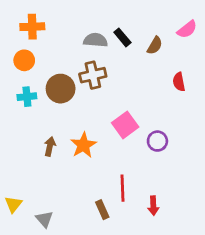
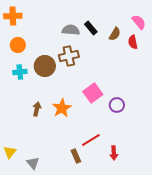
orange cross: (32, 27) -> (13, 16), moved
pink semicircle: (187, 29) -> (139, 22), turned -91
red semicircle: (179, 82) -> (133, 42), moved
red line: (122, 188) -> (91, 140), turned 60

